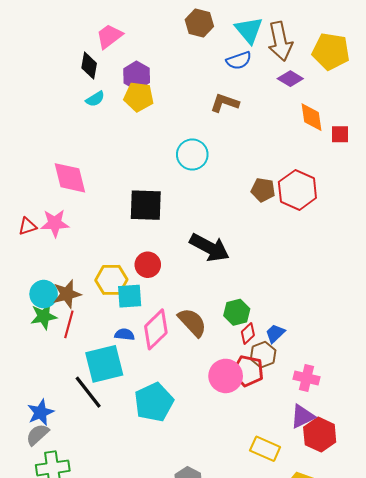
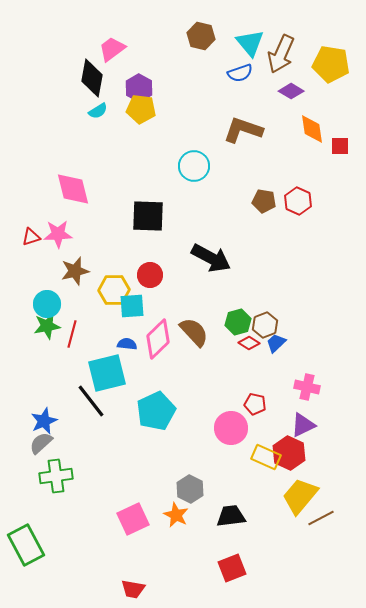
brown arrow: (280, 41) -> (281, 54), turned 36
black diamond: (89, 66) -> (92, 78), size x1.4
brown L-shape: (225, 103) -> (243, 130), moved, size x1.4
red hexagon: (297, 190) -> (298, 201), size x0.7
brown star: (67, 294) -> (75, 271), moved
red diamond: (248, 333) -> (249, 343), turned 75
brown hexagon: (263, 355) -> (265, 325), moved
red pentagon: (248, 371) -> (255, 404), moved, size x0.7
pink circle: (226, 376) -> (231, 428), moved
red hexagon: (320, 435) -> (289, 453), moved

